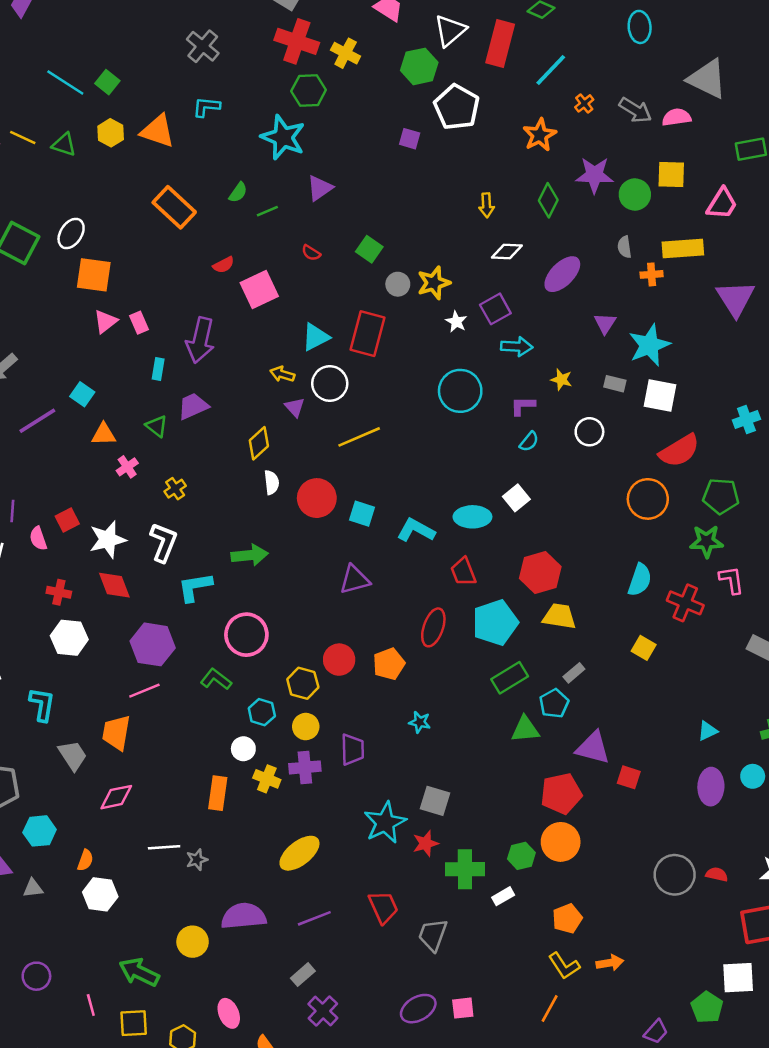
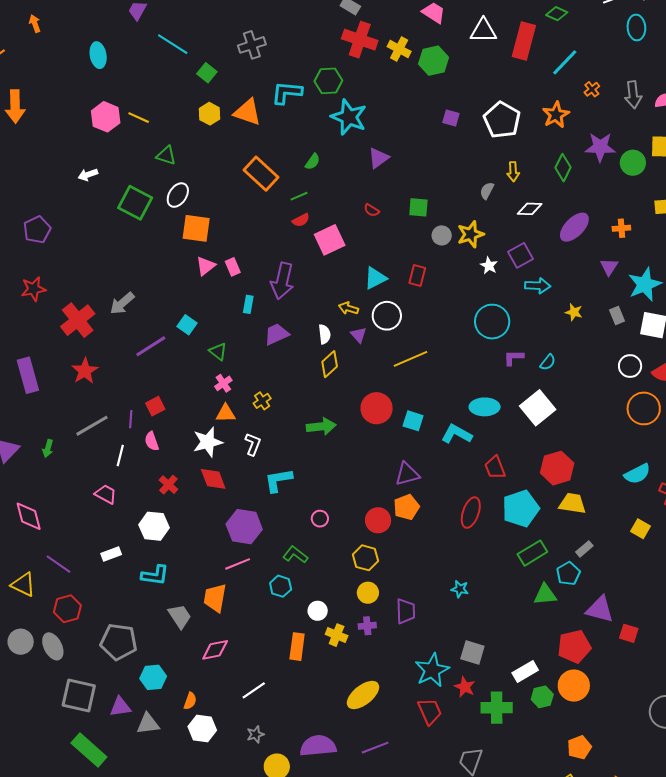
white triangle: (450, 31) -> (483, 31), turned 40
gray cross: (203, 46) -> (252, 45), moved, turned 32
green hexagon: (419, 66) -> (434, 61), moved
cyan line: (65, 83) -> (173, 44), moved
green hexagon: (309, 91) -> (328, 81), moved
cyan L-shape: (206, 107) -> (287, 93), size x1.4
white pentagon: (457, 107) -> (502, 120), moved
gray arrow: (635, 110) -> (633, 95), turned 52
green triangle: (64, 145) -> (166, 155), moved
green line: (267, 211) -> (299, 196), moved
gray semicircle: (624, 247) -> (487, 191), moved, turned 36
green square: (369, 249) -> (418, 207), turned -30
orange cross: (652, 274) -> (621, 228), moved
red rectangle: (367, 334) -> (417, 275), size x0.6
gray rectangle: (615, 384) -> (617, 315), turned 54
purple L-shape: (523, 406) -> (514, 358), moved
green triangle: (157, 426) -> (218, 352), moved
white circle: (589, 432) -> (630, 366), moved
orange triangle: (104, 434) -> (226, 413), moved
white semicircle: (272, 482) -> (324, 334), moved
white square: (516, 498) -> (538, 408), size x1.6
cyan ellipse: (472, 517) -> (485, 407), moved
red square: (67, 520) -> (155, 406), moved
white L-shape: (164, 542) -> (253, 444), size x0.7
green arrow: (250, 555) -> (321, 426), moved
cyan semicircle: (640, 580) -> (637, 474), turned 44
red cross: (59, 592) -> (168, 485), turned 30
pink circle: (246, 635) -> (320, 519), size x0.5
white hexagon: (69, 638) -> (154, 526), moved
red circle: (339, 660) -> (378, 520), moved
orange pentagon: (389, 664) -> (406, 507), moved
cyan L-shape: (42, 704) -> (155, 575), turned 88
cyan hexagon: (262, 712) -> (281, 586), moved
purple cross: (305, 767) -> (367, 626), size x0.7
red star: (426, 843) -> (465, 687), turned -30
white line: (164, 847) -> (254, 690), turned -30
gray star: (197, 860) -> (255, 734), moved
gray triangle: (33, 888) -> (148, 724), size x1.4
white rectangle: (503, 896) -> (525, 671), moved, size x1.4
red trapezoid: (383, 907) -> (430, 711), moved

